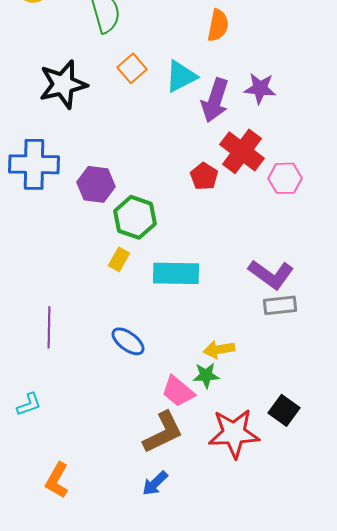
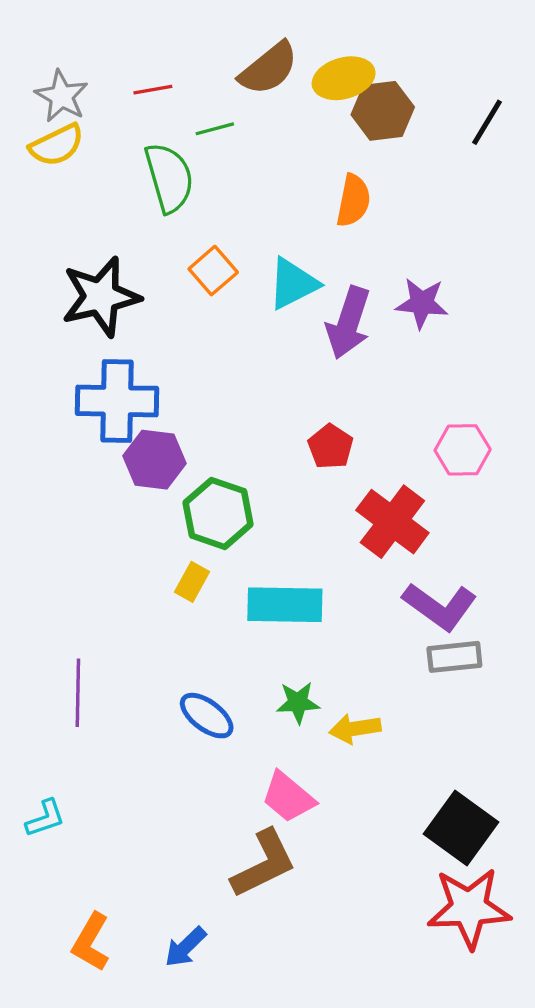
red cross: (242, 151) -> (392, 522), moved
blue cross: (34, 164) -> (117, 401), moved
green star: (206, 375) -> (298, 703), moved
black square: (284, 410) -> (461, 828), size x1.4
red star: (234, 433) -> (469, 908), moved
blue arrow: (155, 483) -> (185, 947), moved

